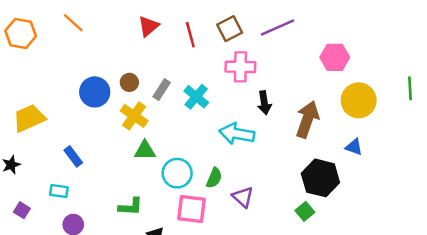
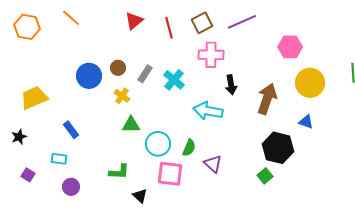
yellow cross: (134, 116) -> (122, 96), size x0.7

